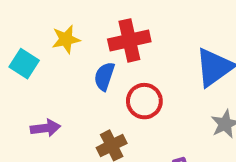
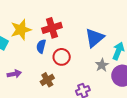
yellow star: (66, 39) -> (21, 30), size x1.5

